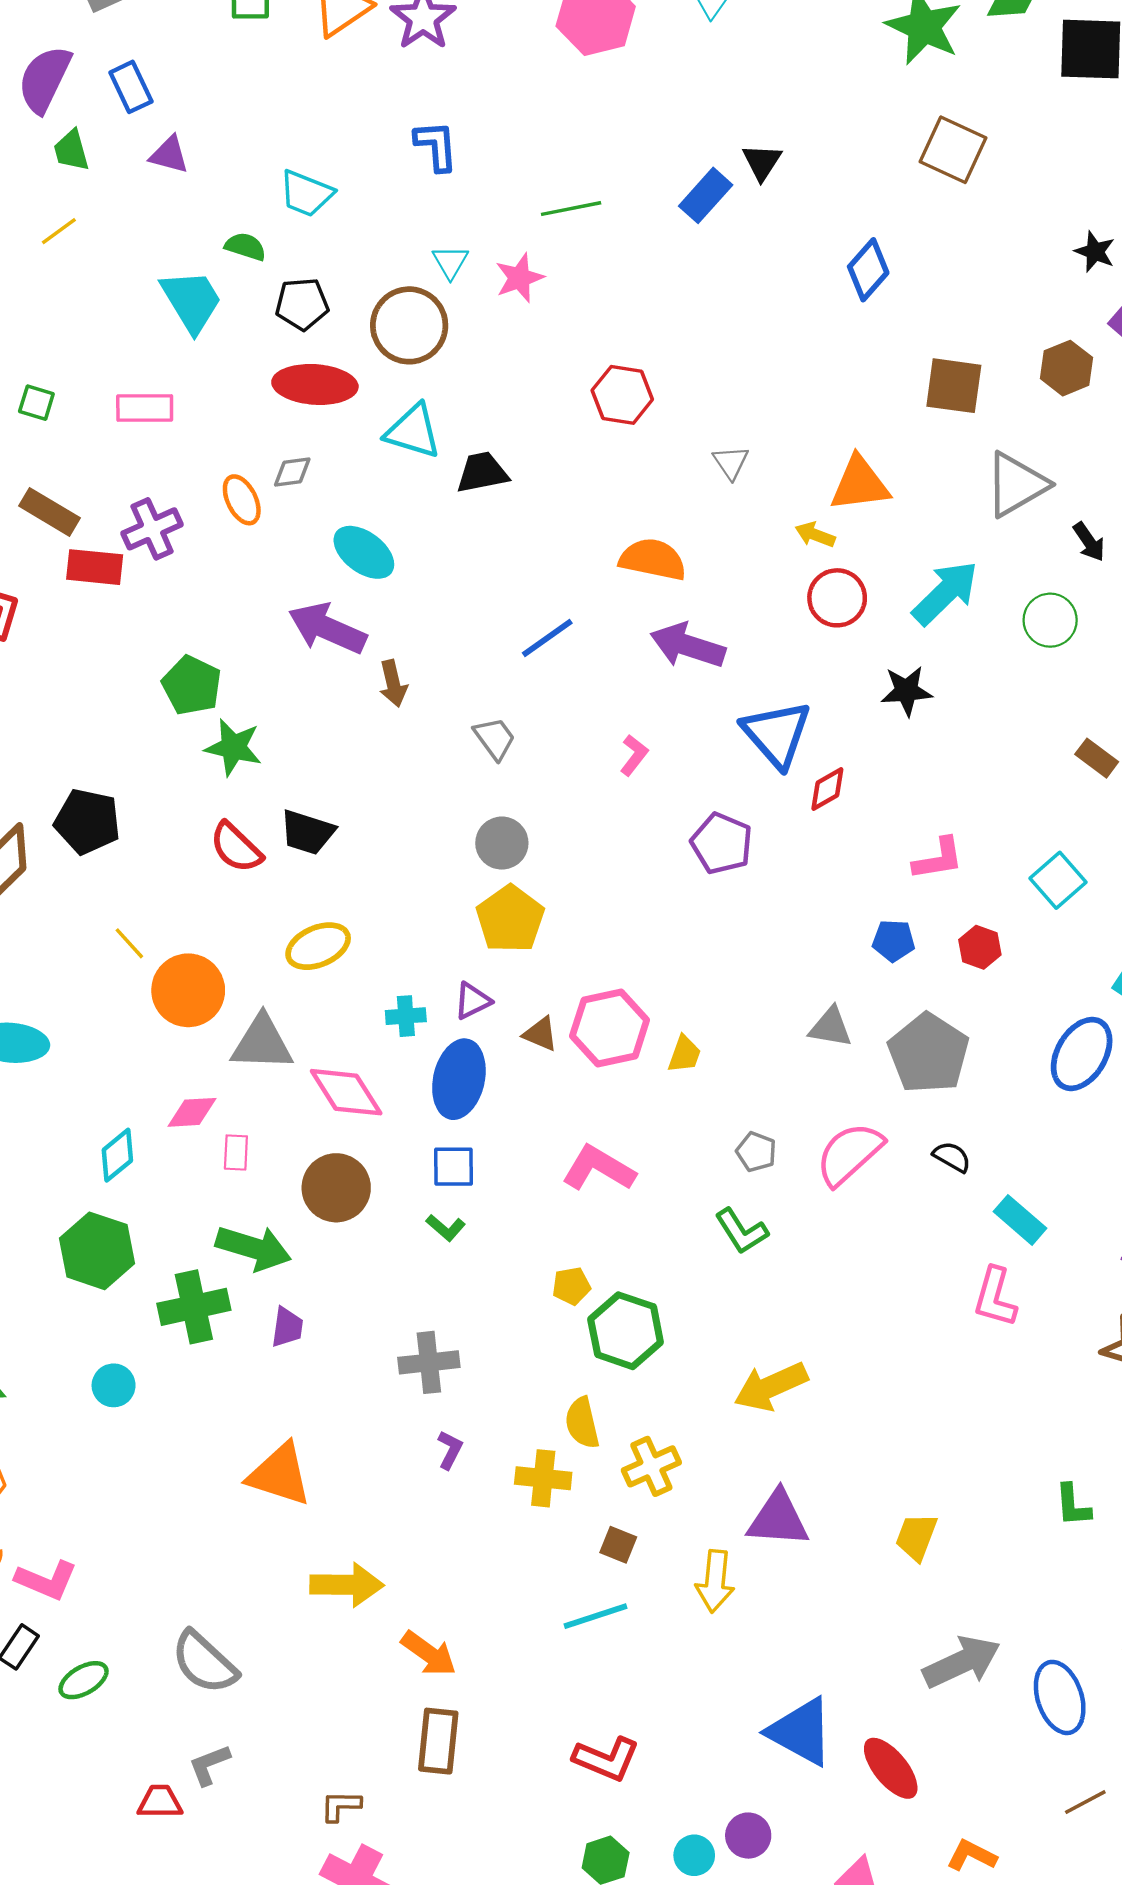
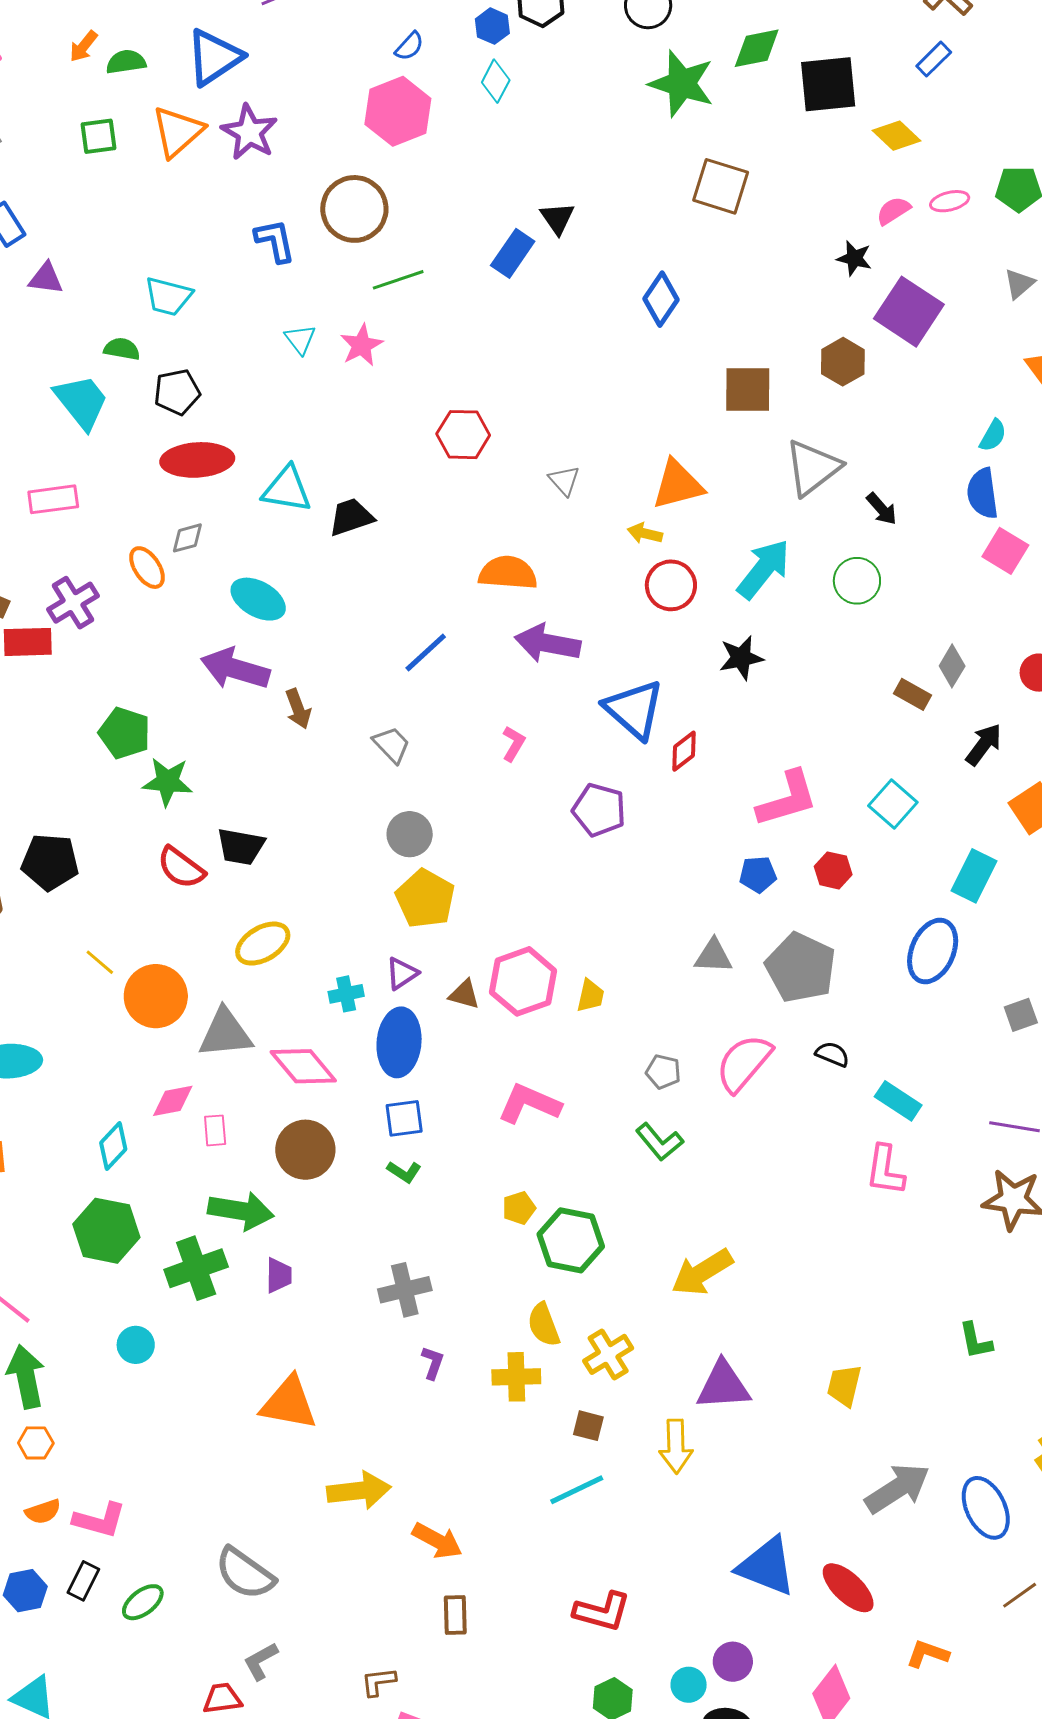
brown circle: (409, 325) -> (354, 209), moved
pink L-shape: (938, 859) -> (787, 799), size x1.4
brown rectangle: (438, 1741) -> (455, 1615), size x0.7

